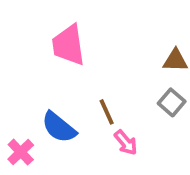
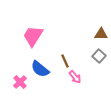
pink trapezoid: (68, 45) -> (33, 36), moved, turned 40

